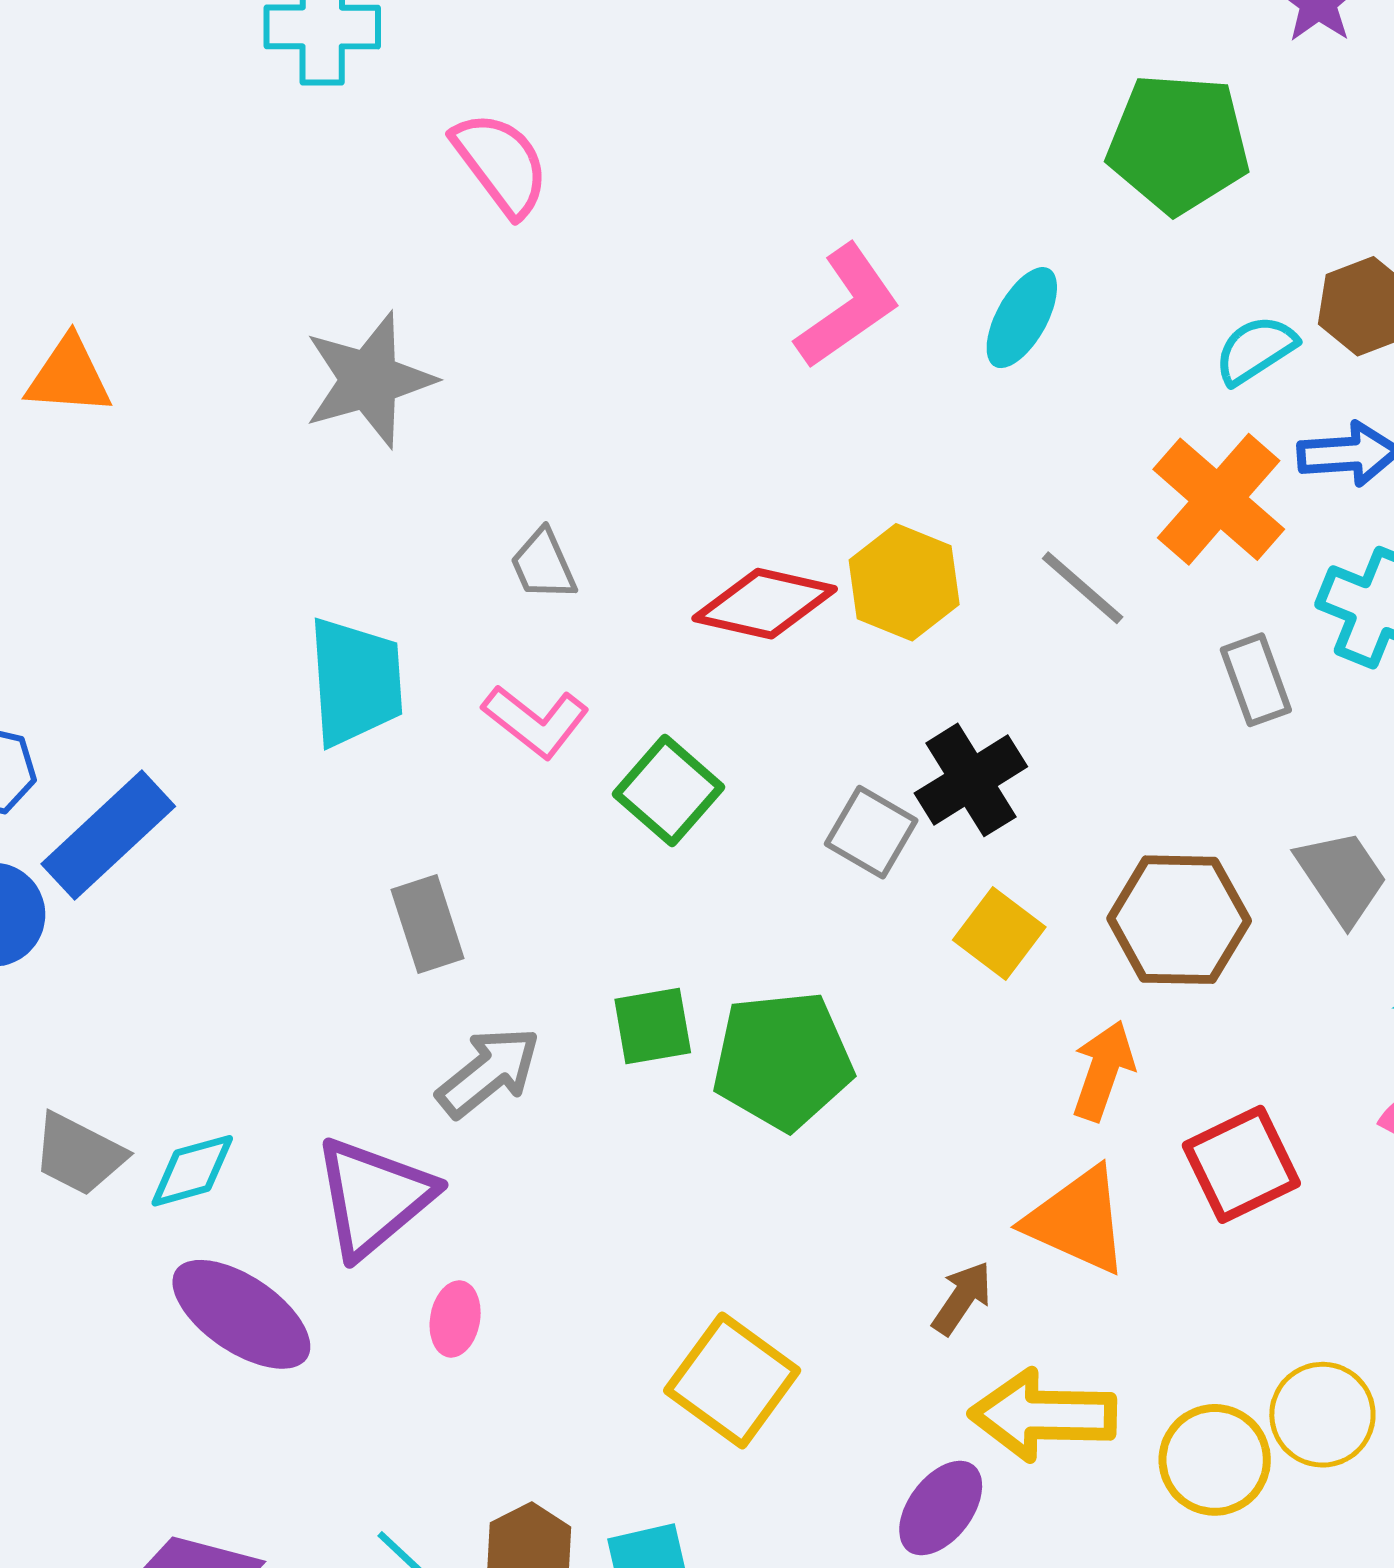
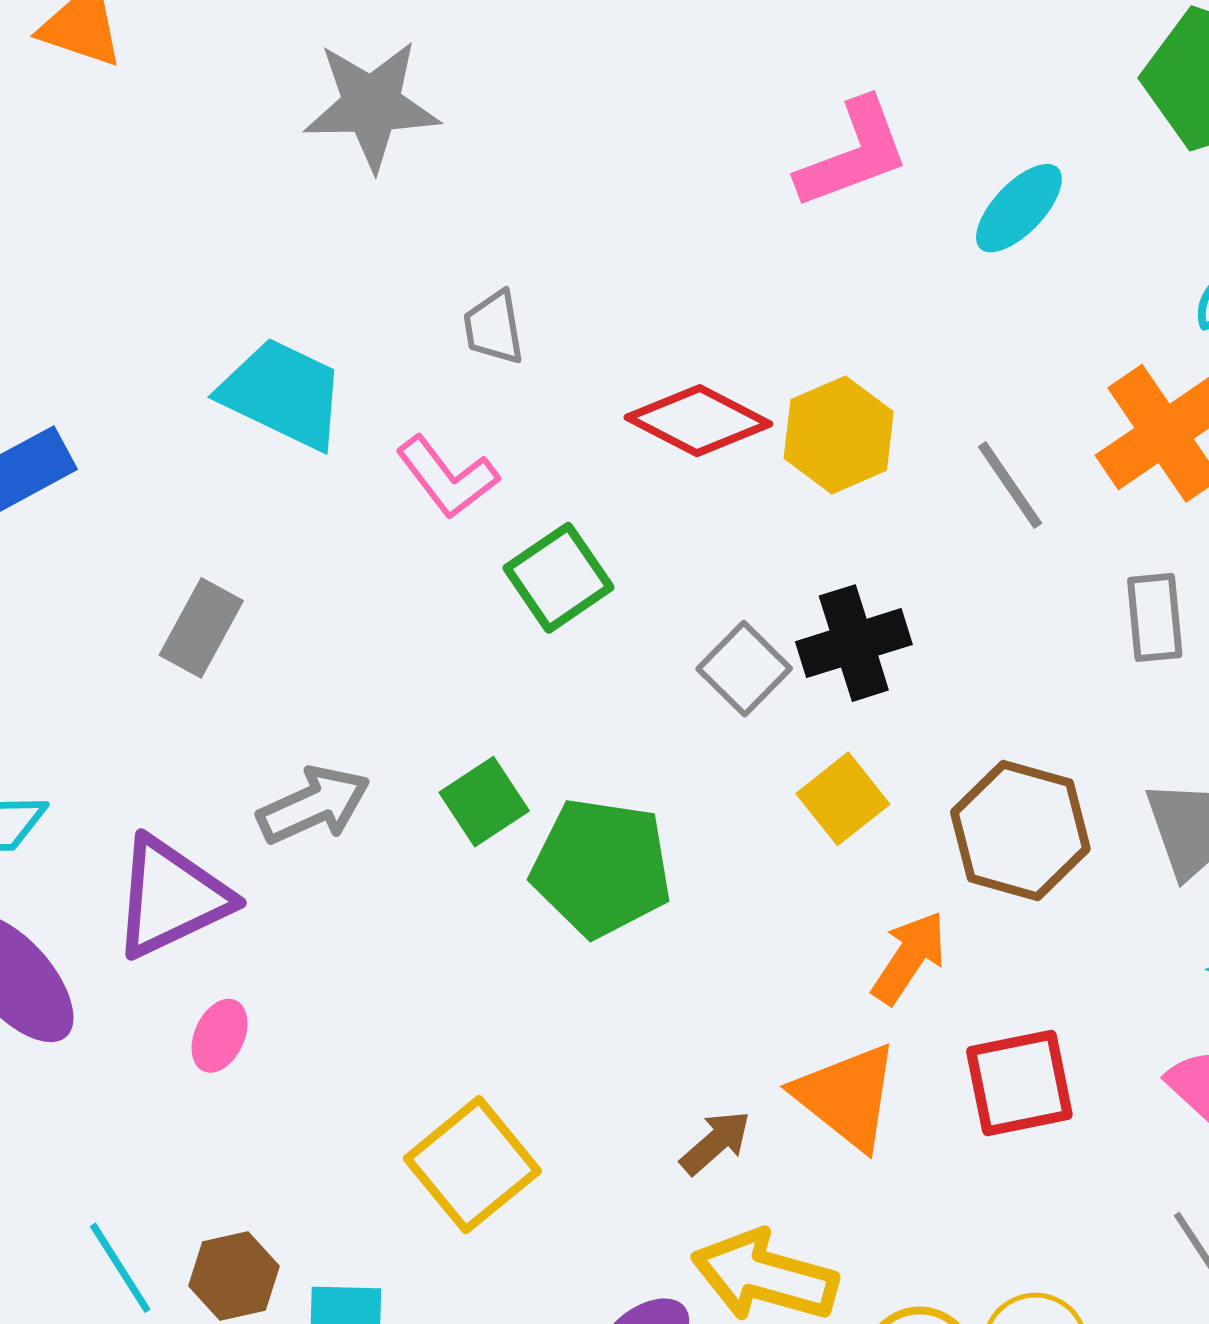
cyan trapezoid: (356, 682) -> (283, 394), turned -75
gray rectangle: (428, 924) -> (201, 628), moved, turned 32
green square: (653, 1026) -> (484, 802), turned -38

